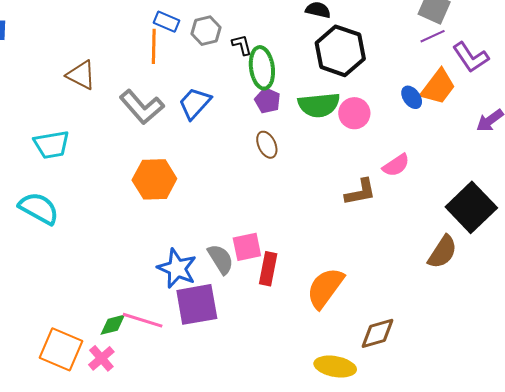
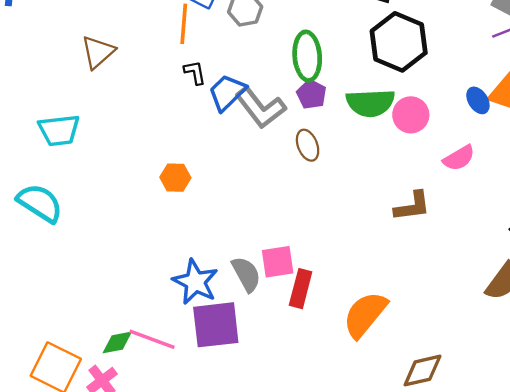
black L-shape: (242, 45) -> (195, 72), moved
brown triangle: (81, 75) -> (98, 52), turned 48
gray L-shape: (142, 107) -> (260, 108), moved
pink semicircle: (396, 165) -> (459, 158), moved
orange hexagon: (154, 179) -> (175, 178), size x0.6

